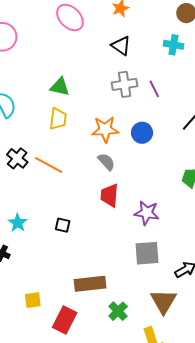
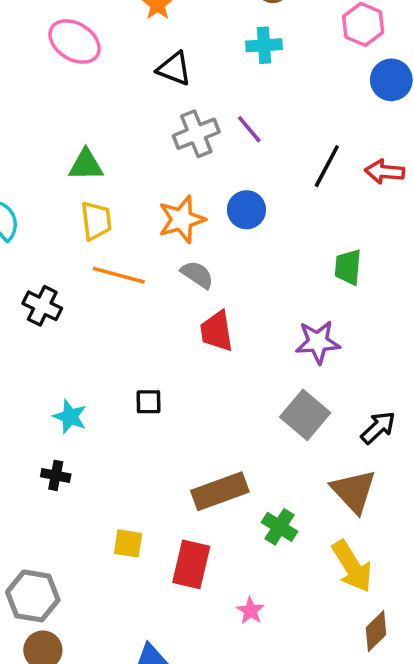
orange line: (49, 165) -> (119, 275), moved
purple star: (147, 213) -> (318, 342), moved
gray square: (147, 253) -> (305, 415), turned -32
yellow square: (33, 300) -> (128, 543), turned 30

